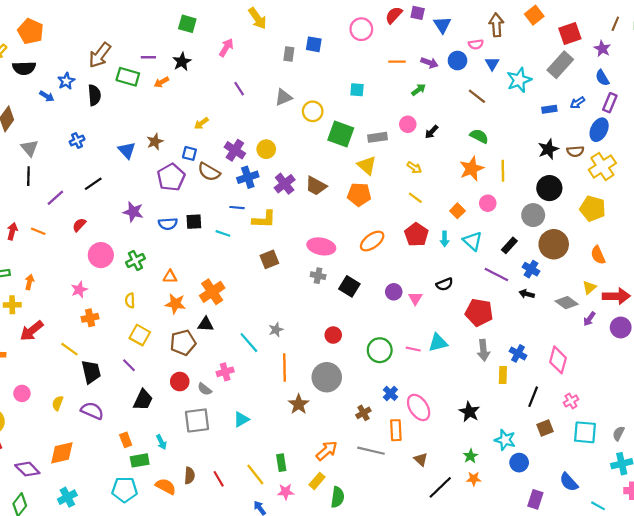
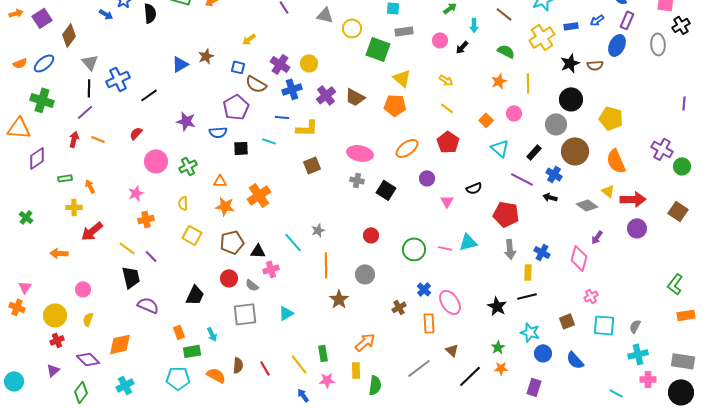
gray triangle: (283, 97) -> (325, 15), turned 36
gray rectangle: (378, 137) -> (404, 31), moved
blue cross: (77, 141) -> (118, 79), moved, size x1.6
blue triangle: (127, 150) -> (180, 64), turned 42
yellow cross: (602, 166) -> (542, 37), moved
orange star: (472, 169) -> (499, 81), size x0.7
purple pentagon: (171, 177) -> (236, 107), moved
purple line: (55, 198) -> (85, 112), moved
black square: (194, 222) -> (241, 148), moved
cyan arrow: (445, 239) -> (474, 25), moved
orange semicircle: (598, 255) -> (616, 161), size x1.4
orange arrow: (29, 282) -> (90, 186), turned -40
yellow triangle: (589, 287) -> (608, 191), turned -40
purple circle: (394, 292) -> (427, 178), moved
purple arrow: (589, 319) -> (597, 237), moved
black triangle: (206, 324) -> (258, 251), moved
purple line: (129, 365) -> (151, 256), moved
black trapezoid: (91, 372) -> (131, 277), moved
gray circle: (327, 377) -> (365, 274), size x0.7
black line: (533, 397) -> (527, 296), moved, turned 54
yellow semicircle: (58, 403) -> (88, 319), moved
gray line: (371, 451) -> (419, 368), moved, turned -50
yellow rectangle: (317, 481) -> (356, 370), turned -42
blue semicircle: (569, 482) -> (575, 360), moved
purple rectangle: (535, 499) -> (534, 387), moved

